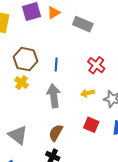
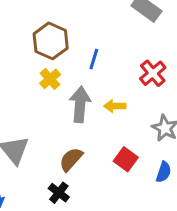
yellow cross: (21, 82) -> (50, 79), moved
yellow arrow: (88, 93) -> (115, 106), moved

